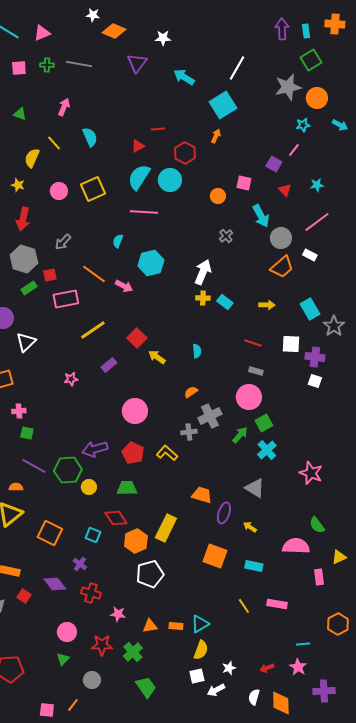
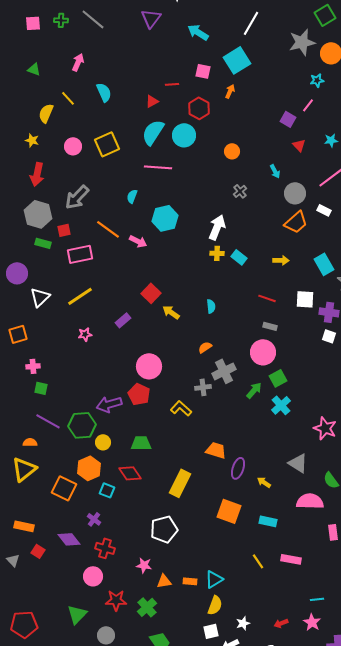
gray line: (79, 64) -> (93, 19), turned 30
pink square: (244, 183) -> (203, 71), moved
cyan arrow: (261, 216) -> (275, 171), size x0.6
gray arrow: (63, 242) -> (77, 197), size x1.5
green rectangle: (29, 288) -> (43, 243), turned 49
yellow line: (93, 330) -> (80, 296), moved
red pentagon: (133, 453) -> (139, 394), moved
gray triangle: (255, 488) -> (298, 463), moved
orange hexagon: (136, 541) -> (89, 468), moved
pink star: (118, 614) -> (144, 565), moved
pink circle: (67, 632) -> (93, 576), moved
green triangle: (63, 659) -> (77, 614), size x1.5

